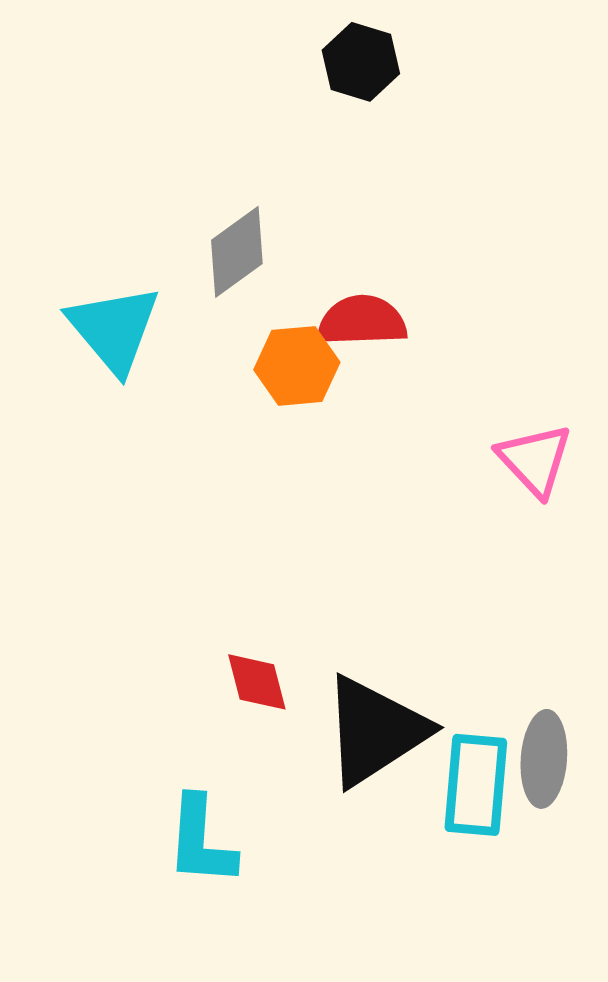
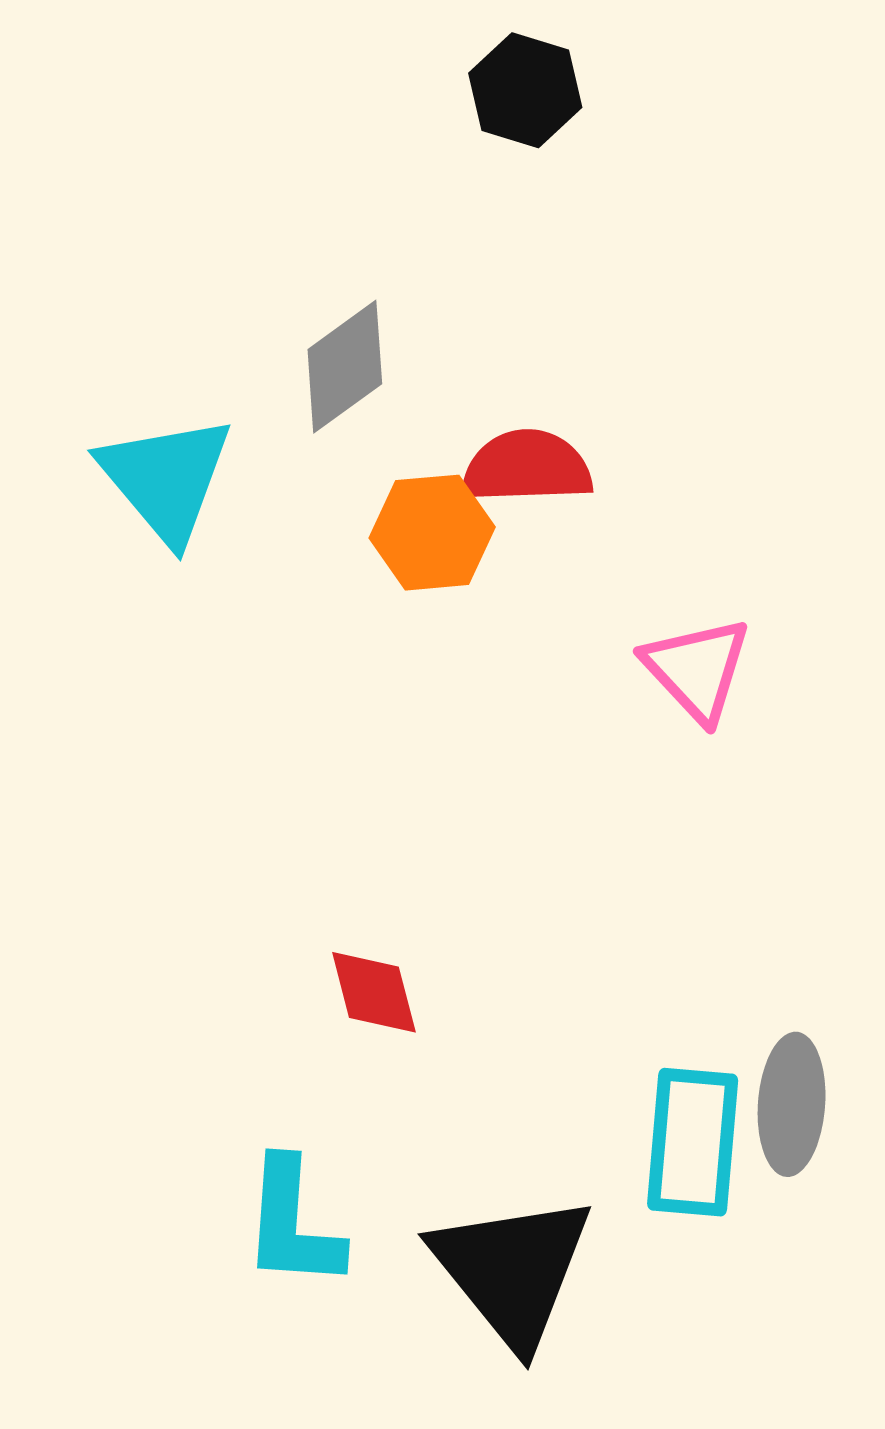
pink triangle: (535, 460) -> (697, 669), moved
black triangle: (375, 731) -> (512, 1270), moved, turned -36

